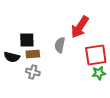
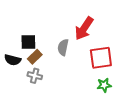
brown rectangle: (33, 54) -> (35, 57), turned -40
green star: (99, 73) -> (104, 85), moved

